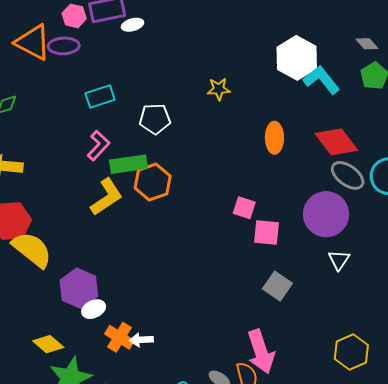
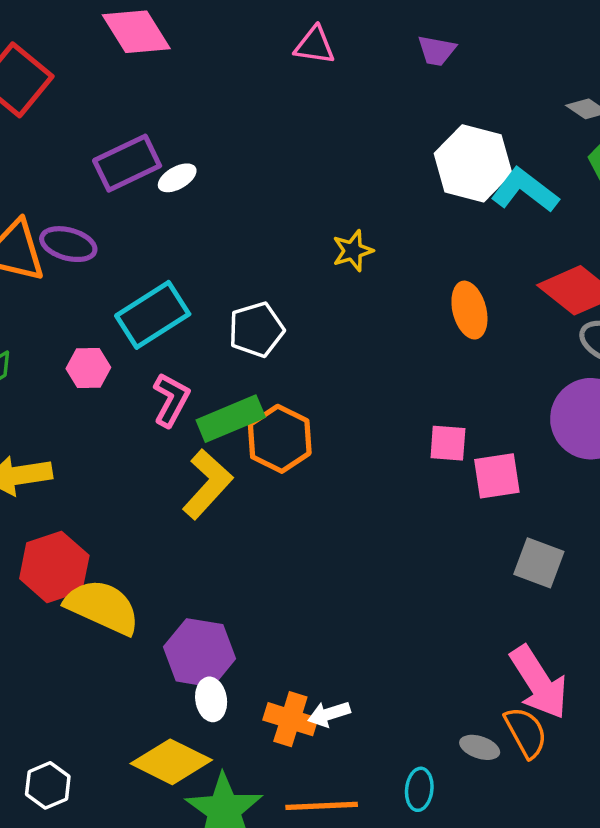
pink hexagon: (74, 16) -> (88, 368), moved
purple ellipse: (64, 46) -> (68, 244), turned 32
cyan rectangle: (100, 96) -> (153, 315), size x1.4
white ellipse: (94, 309) -> (211, 699), moved, turned -60
yellow diamond: (48, 344) -> (171, 762), size x1.4

